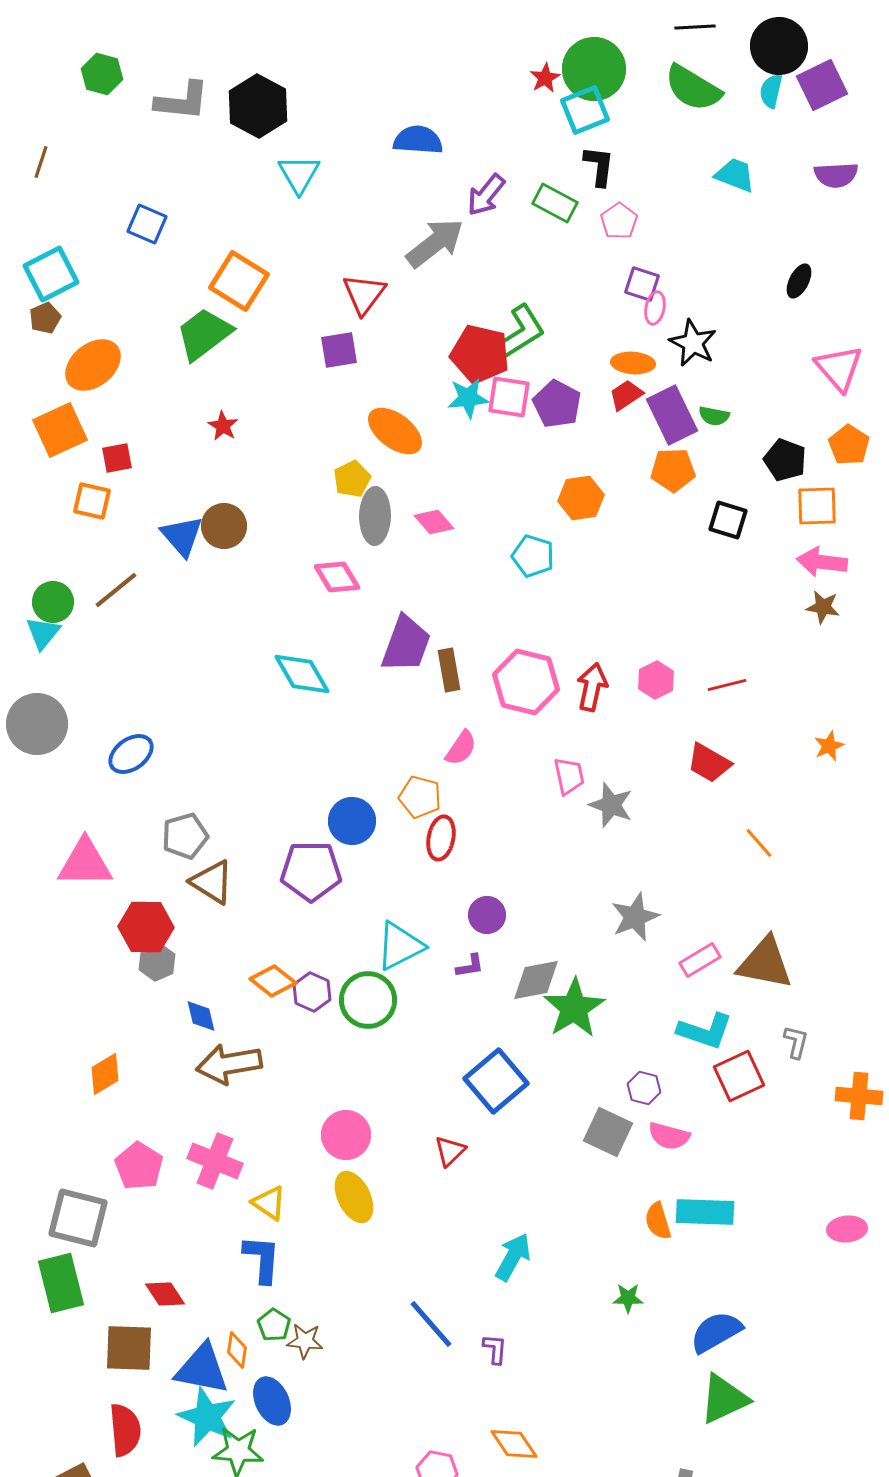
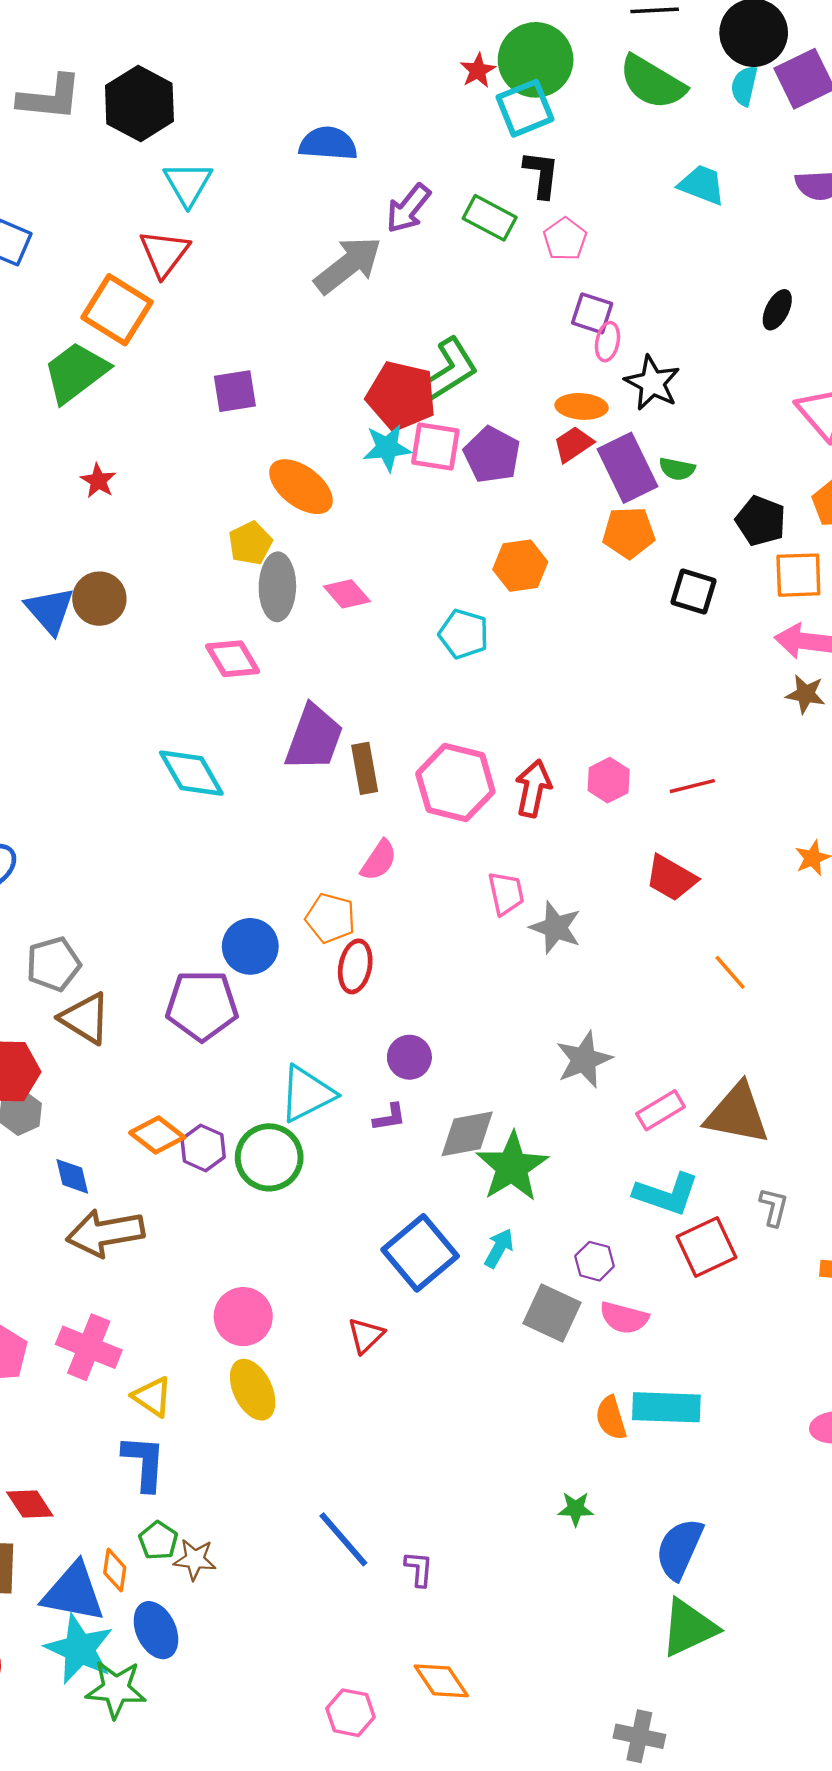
red triangle: (364, 294) -> (164, 253), moved
cyan arrow: (513, 1257) -> (499, 1248), moved, size x0.7
blue semicircle: (716, 1332) -> (679, 1549), turned -36

